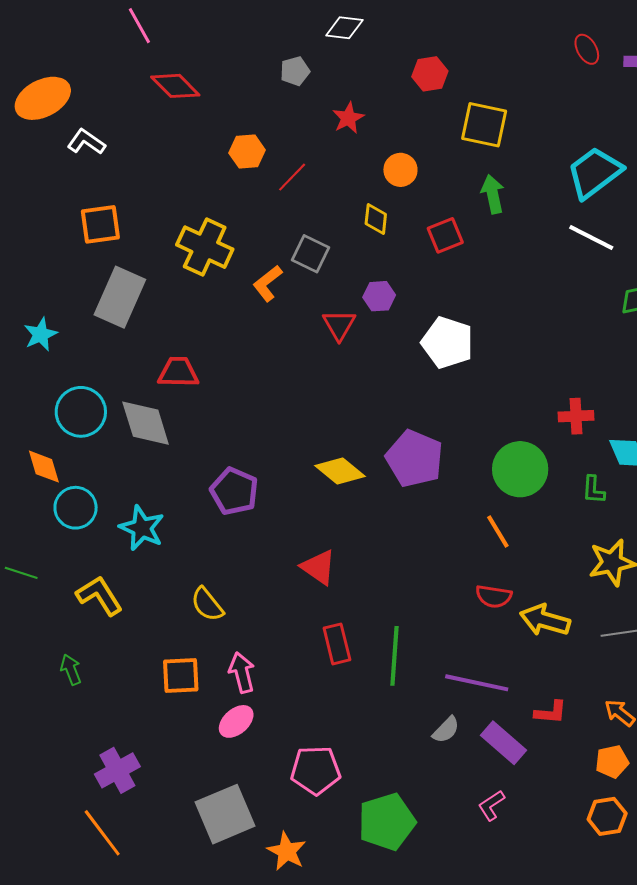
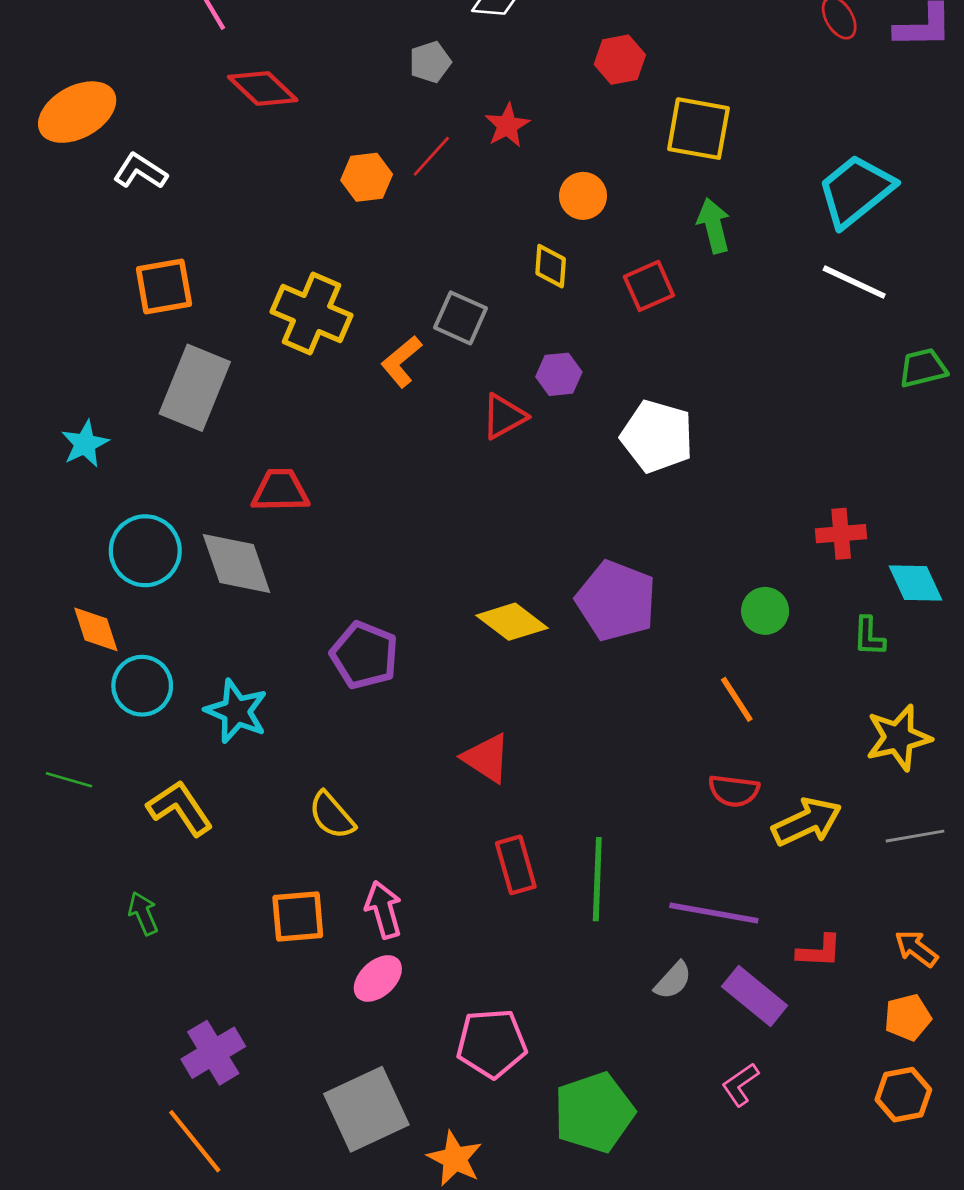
red line: (292, 177) -> (431, 156), moved
red triangle: (339, 325) -> (504, 416), turned 33
green circle: (520, 469) -> (765, 611), size x0.6
yellow arrow: (545, 620) -> (807, 822), turned 141

